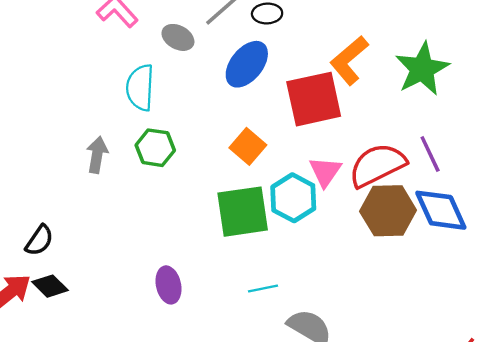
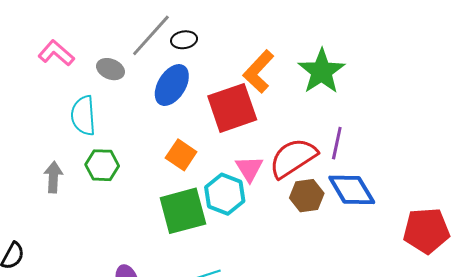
purple line: (430, 154) -> (337, 143), turned 44
brown hexagon: (388, 211) -> (307, 196), size x0.7

